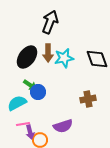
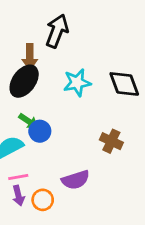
brown arrow: (48, 53) -> (30, 57), moved
brown cross: (88, 99) -> (111, 141), turned 35
purple arrow: (30, 132) -> (18, 196), moved

